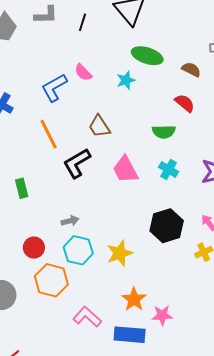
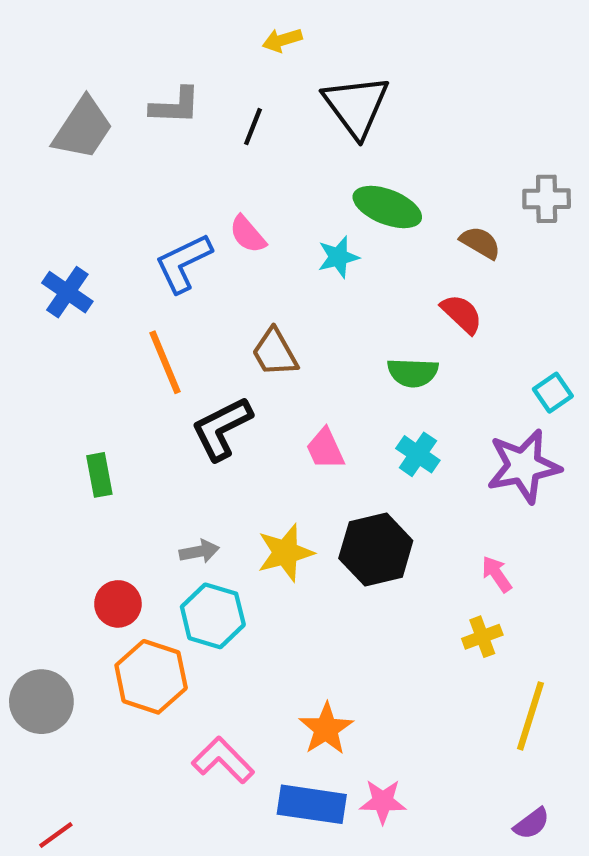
pink trapezoid: (125, 170) -> (325, 449), size x0.7
black hexagon: (167, 226) -> (376, 550), moved
yellow star: (120, 253) -> (285, 553), moved
pink star: (162, 315) -> (383, 801), moved

